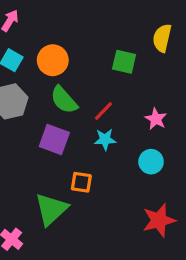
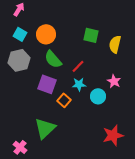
yellow semicircle: (162, 38) -> (115, 44), moved
pink star: (156, 119) -> (114, 81), moved
cyan circle: (151, 162) -> (98, 96), moved
orange square: (81, 182) -> (64, 100), moved, turned 32

